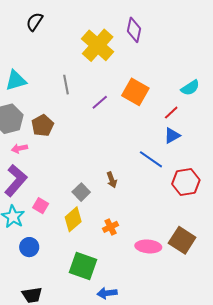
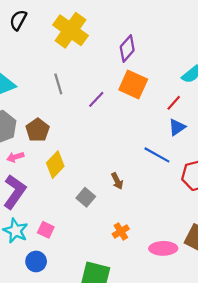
purple diamond: (134, 30) -> (127, 48), moved, turned 35
yellow cross: (98, 45) -> (71, 30), moved
pink square: (41, 206) -> (46, 230), moved
yellow diamond: (73, 219) -> (55, 165), moved

